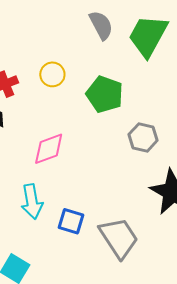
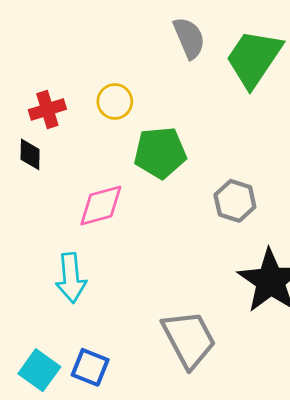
green pentagon: (105, 94) -> (160, 153), moved, turned -30
blue square: (71, 221) -> (90, 367), moved

